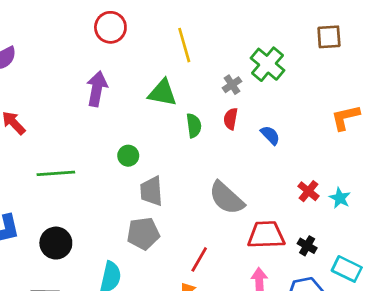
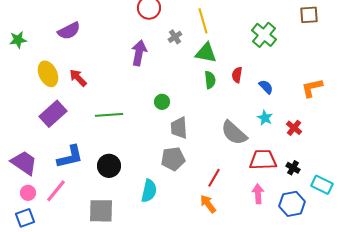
gray cross: (232, 85) -> (175, 37), moved
green triangle: (162, 93) -> (206, 53), moved
orange L-shape: (345, 117) -> (312, 88), moved
cyan star: (340, 198) -> (265, 118), moved

